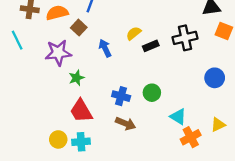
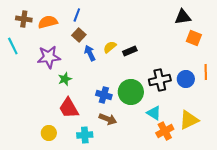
brown square: (79, 28) -> (79, 35), moved
yellow semicircle: (134, 33) -> (110, 47), moved
black cross: (185, 38) -> (160, 80), moved
green circle: (152, 93) -> (131, 92), size x1.6
yellow triangle: (218, 125) -> (189, 120), size x1.5
cyan cross: (81, 142) -> (85, 135), moved

